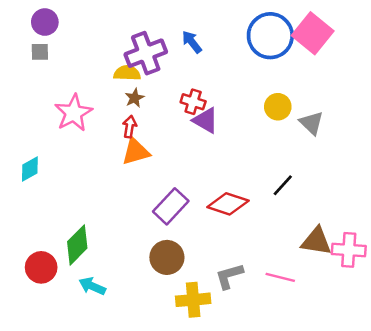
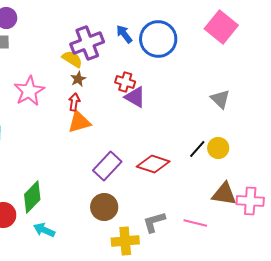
blue circle: (270, 36) -> (158, 39), moved
yellow semicircle: (127, 73) -> (72, 59), turned 30
yellow circle: (278, 107) -> (218, 148), moved

